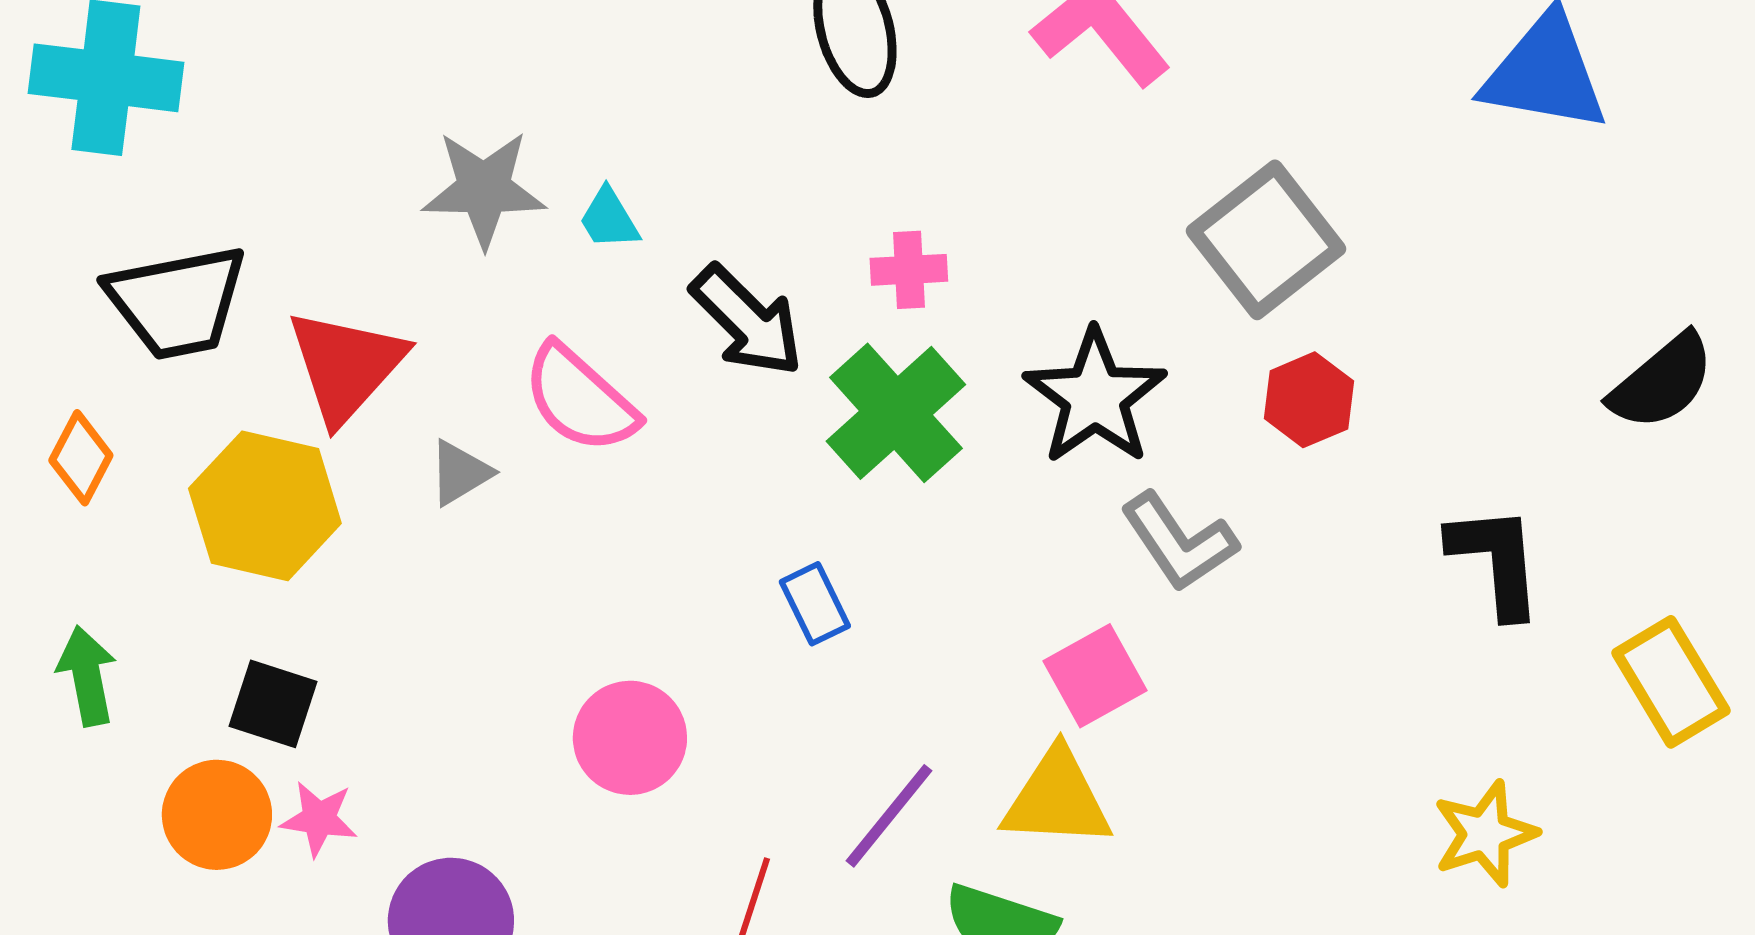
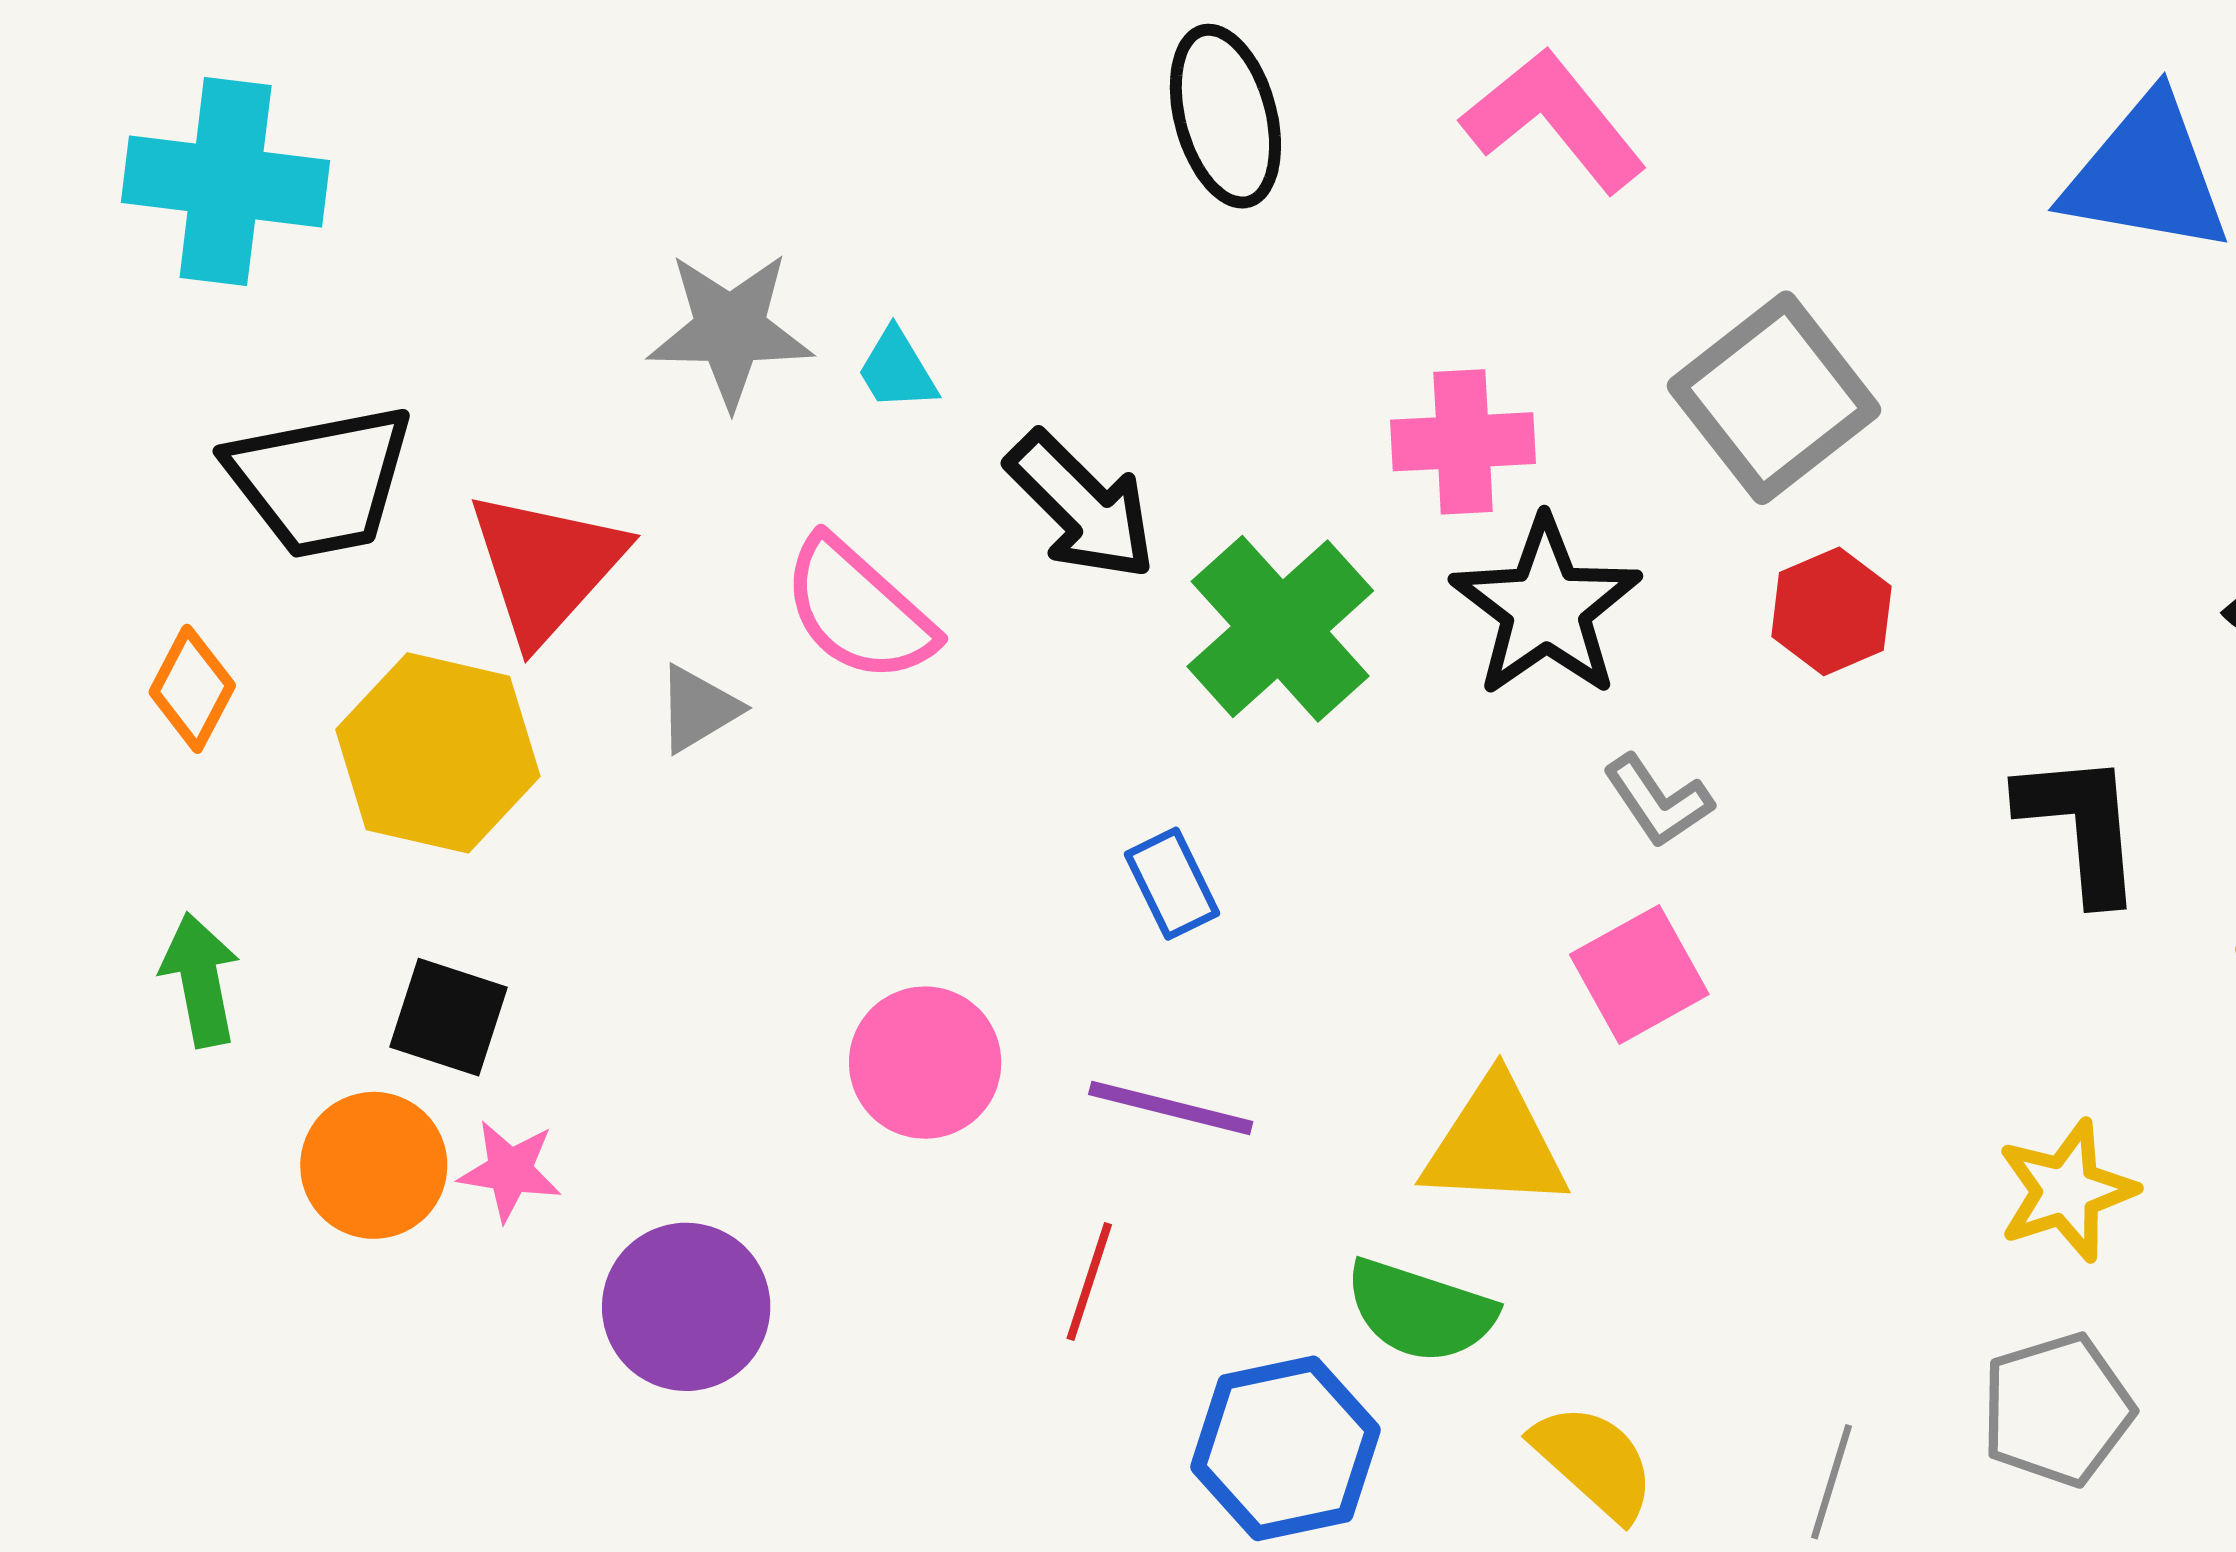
pink cross: (909, 270) -> (1463, 442), moved, size x1.4
gray L-shape: (1179, 542) -> (1658, 801), size x0.7
pink square: (1095, 676) -> (1639, 974), moved
purple line: (889, 816) -> (1171, 1108), moved, turned 65

